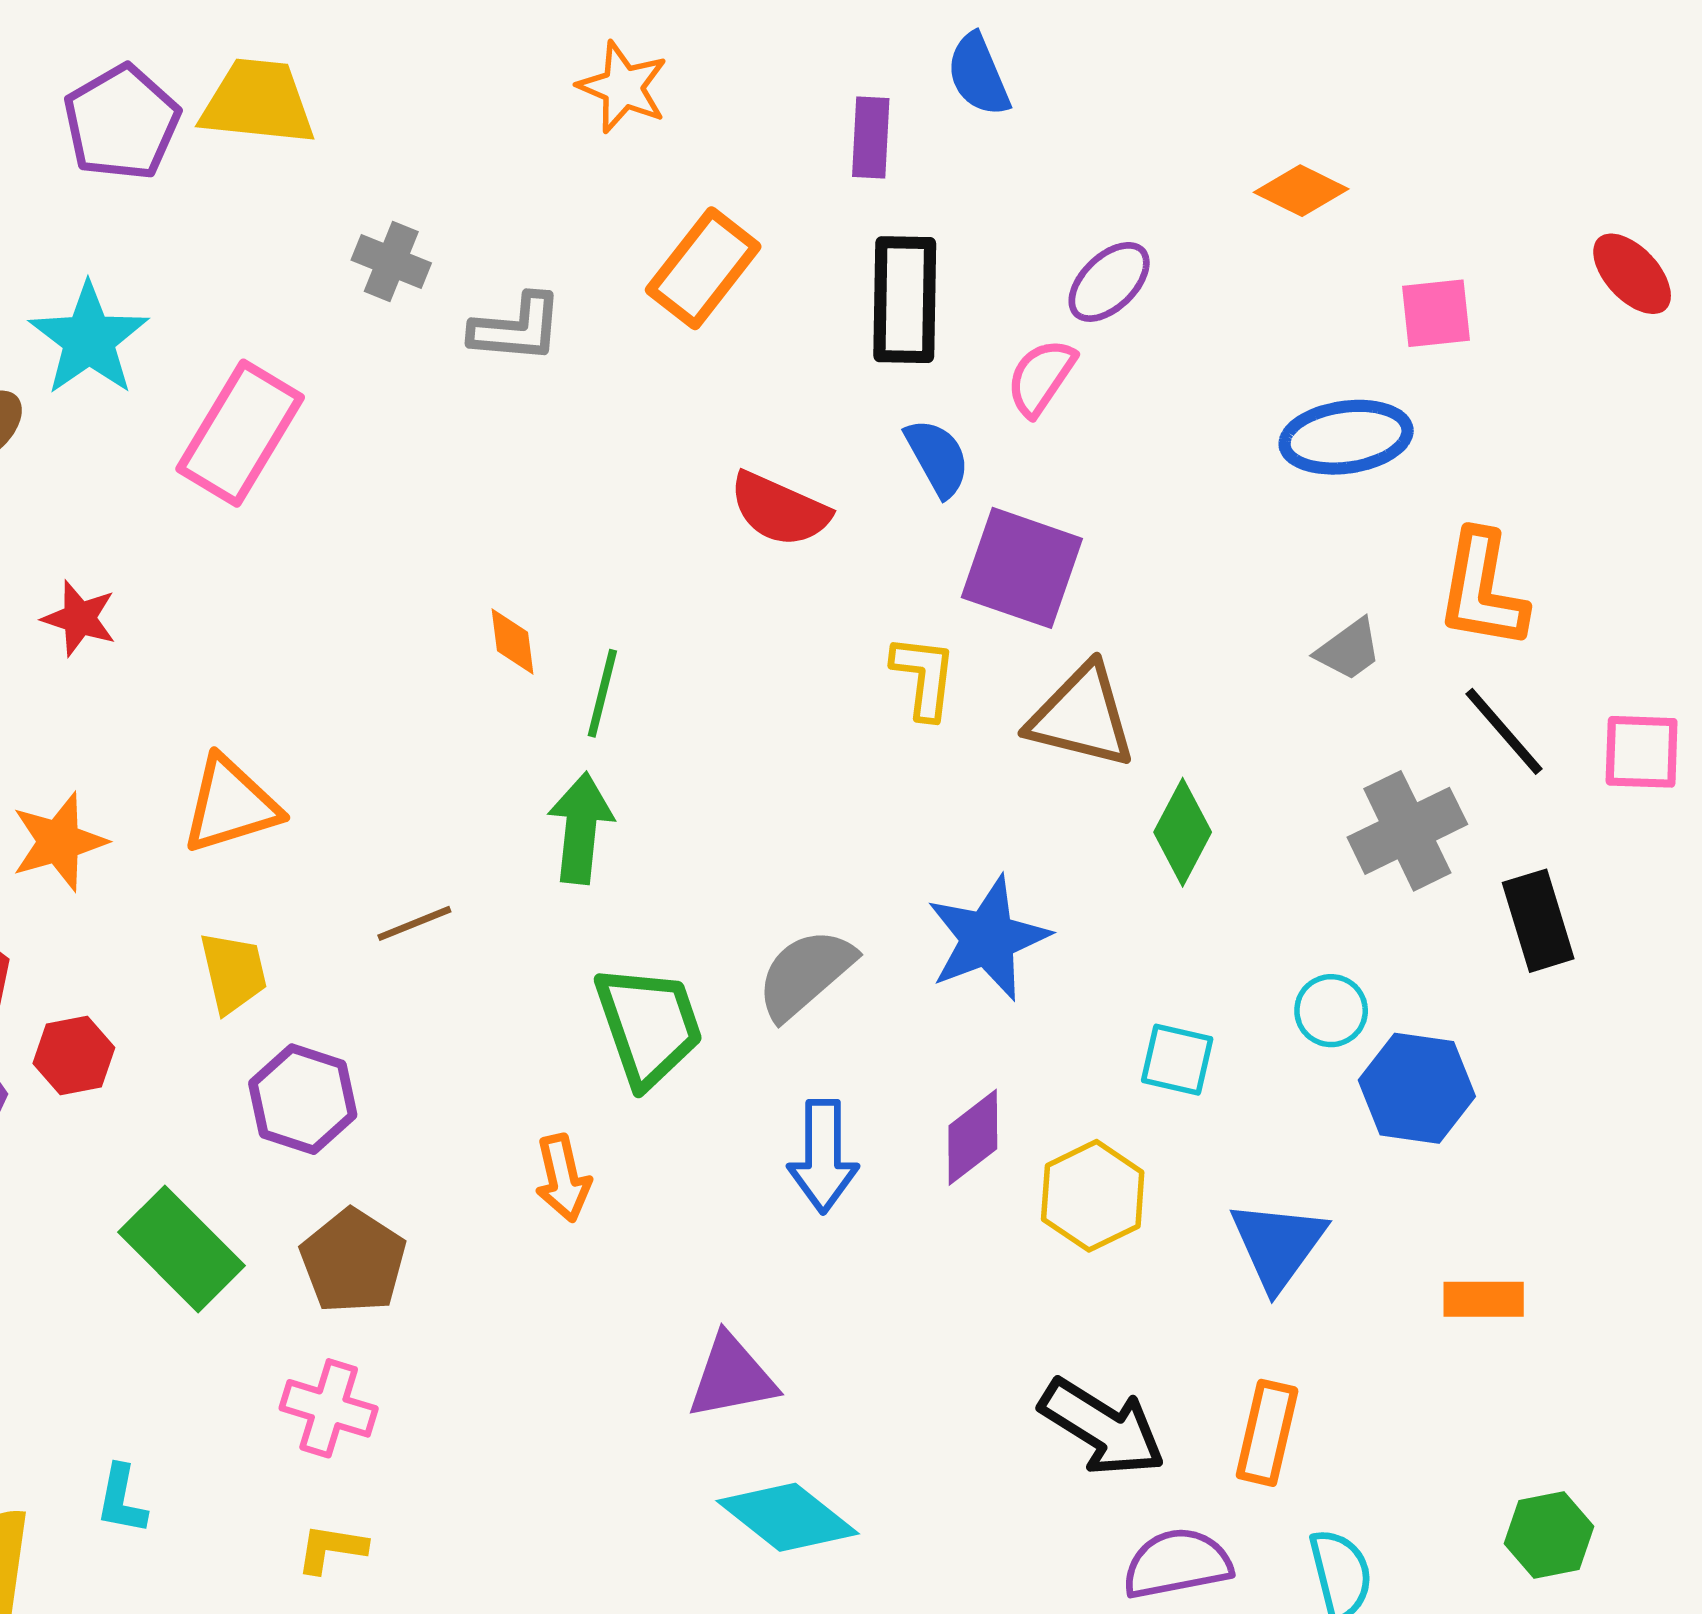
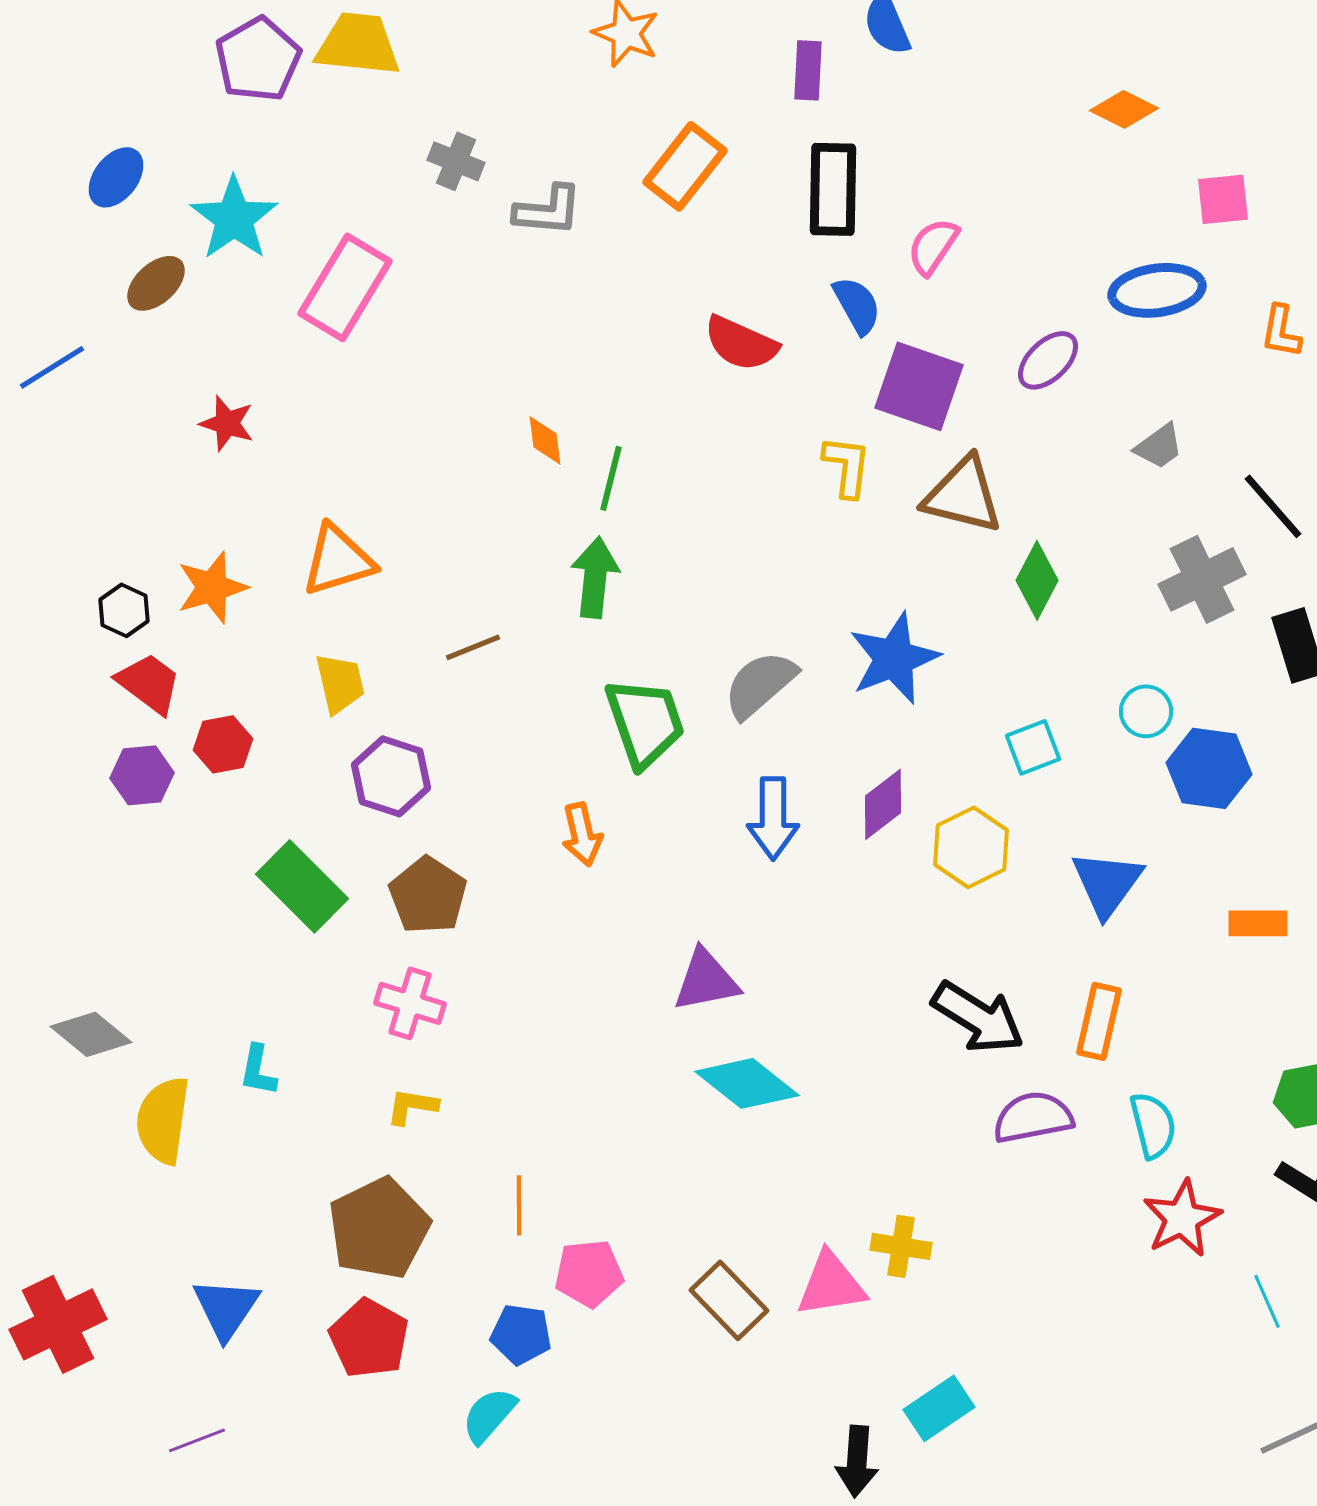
purple ellipse: (1109, 282) -> (1048, 360), moved
orange L-shape: (1482, 590) -> (1281, 331), moved, size x0.6
cyan square: (1177, 1060) -> (1033, 747), turned -34

